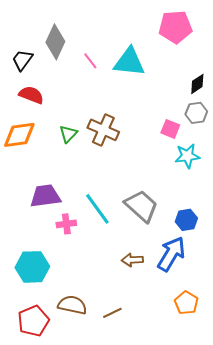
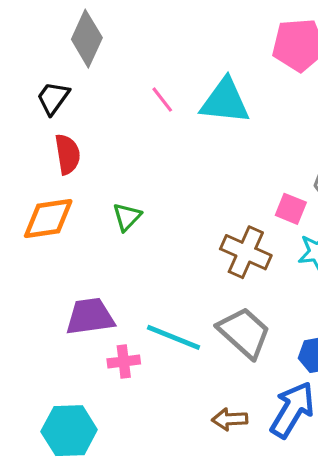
gray diamond: (55, 42) -> (87, 39), moved
red semicircle: (31, 95) -> (67, 154), turned 60
brown cross: (103, 130) -> (246, 252), moved
cyan line: (97, 209) -> (174, 337), turned -32

